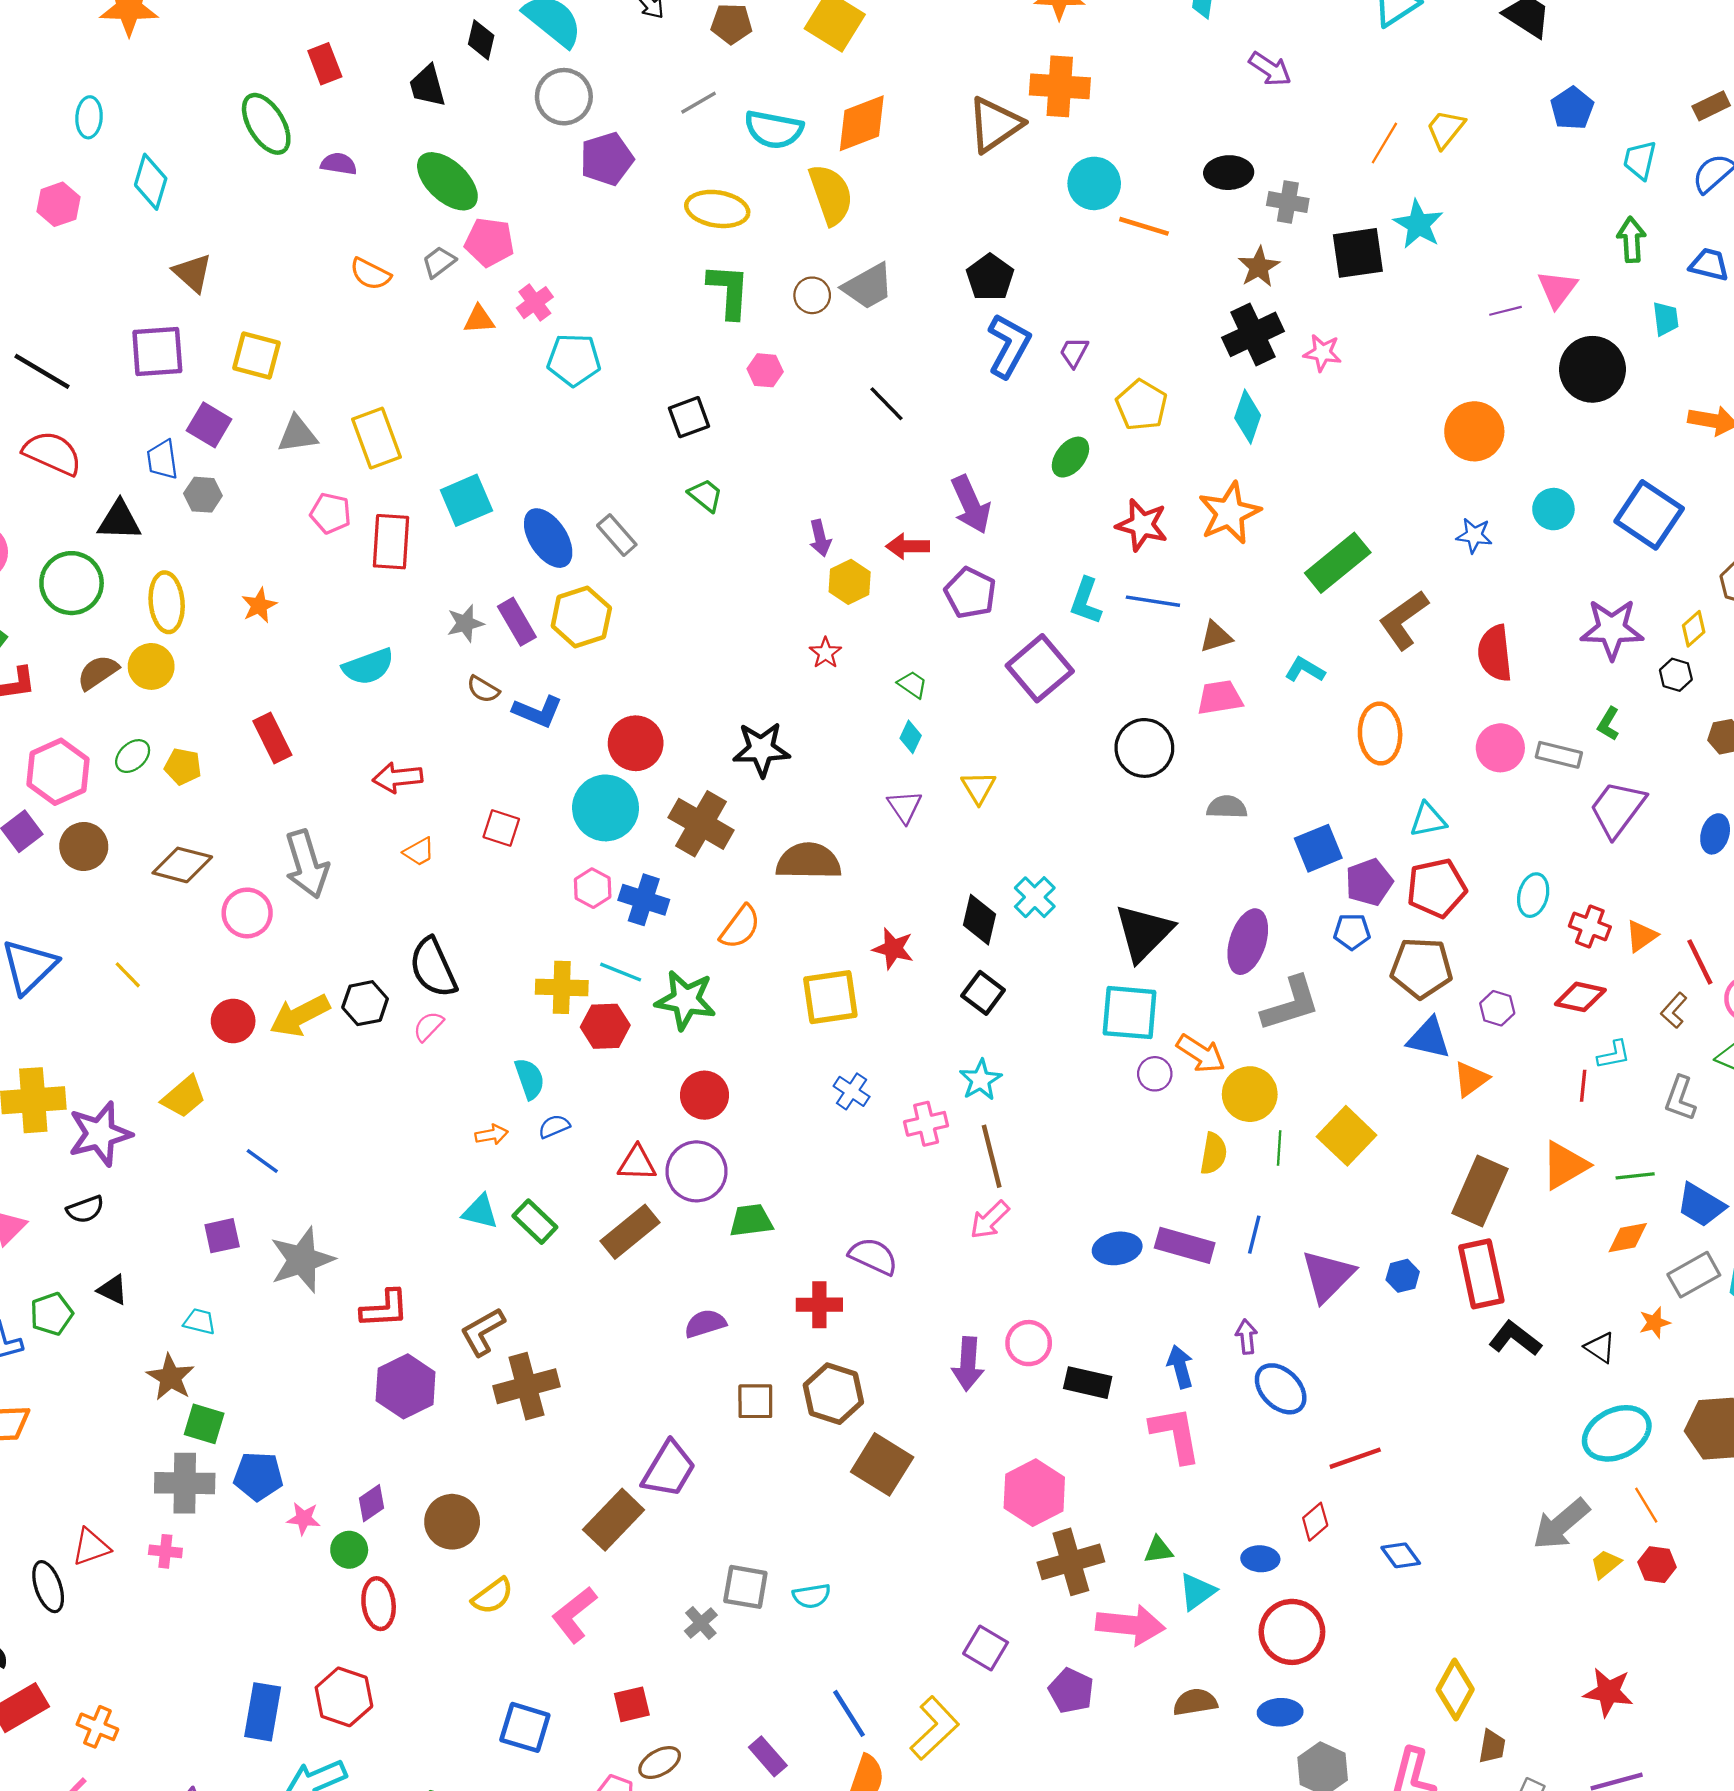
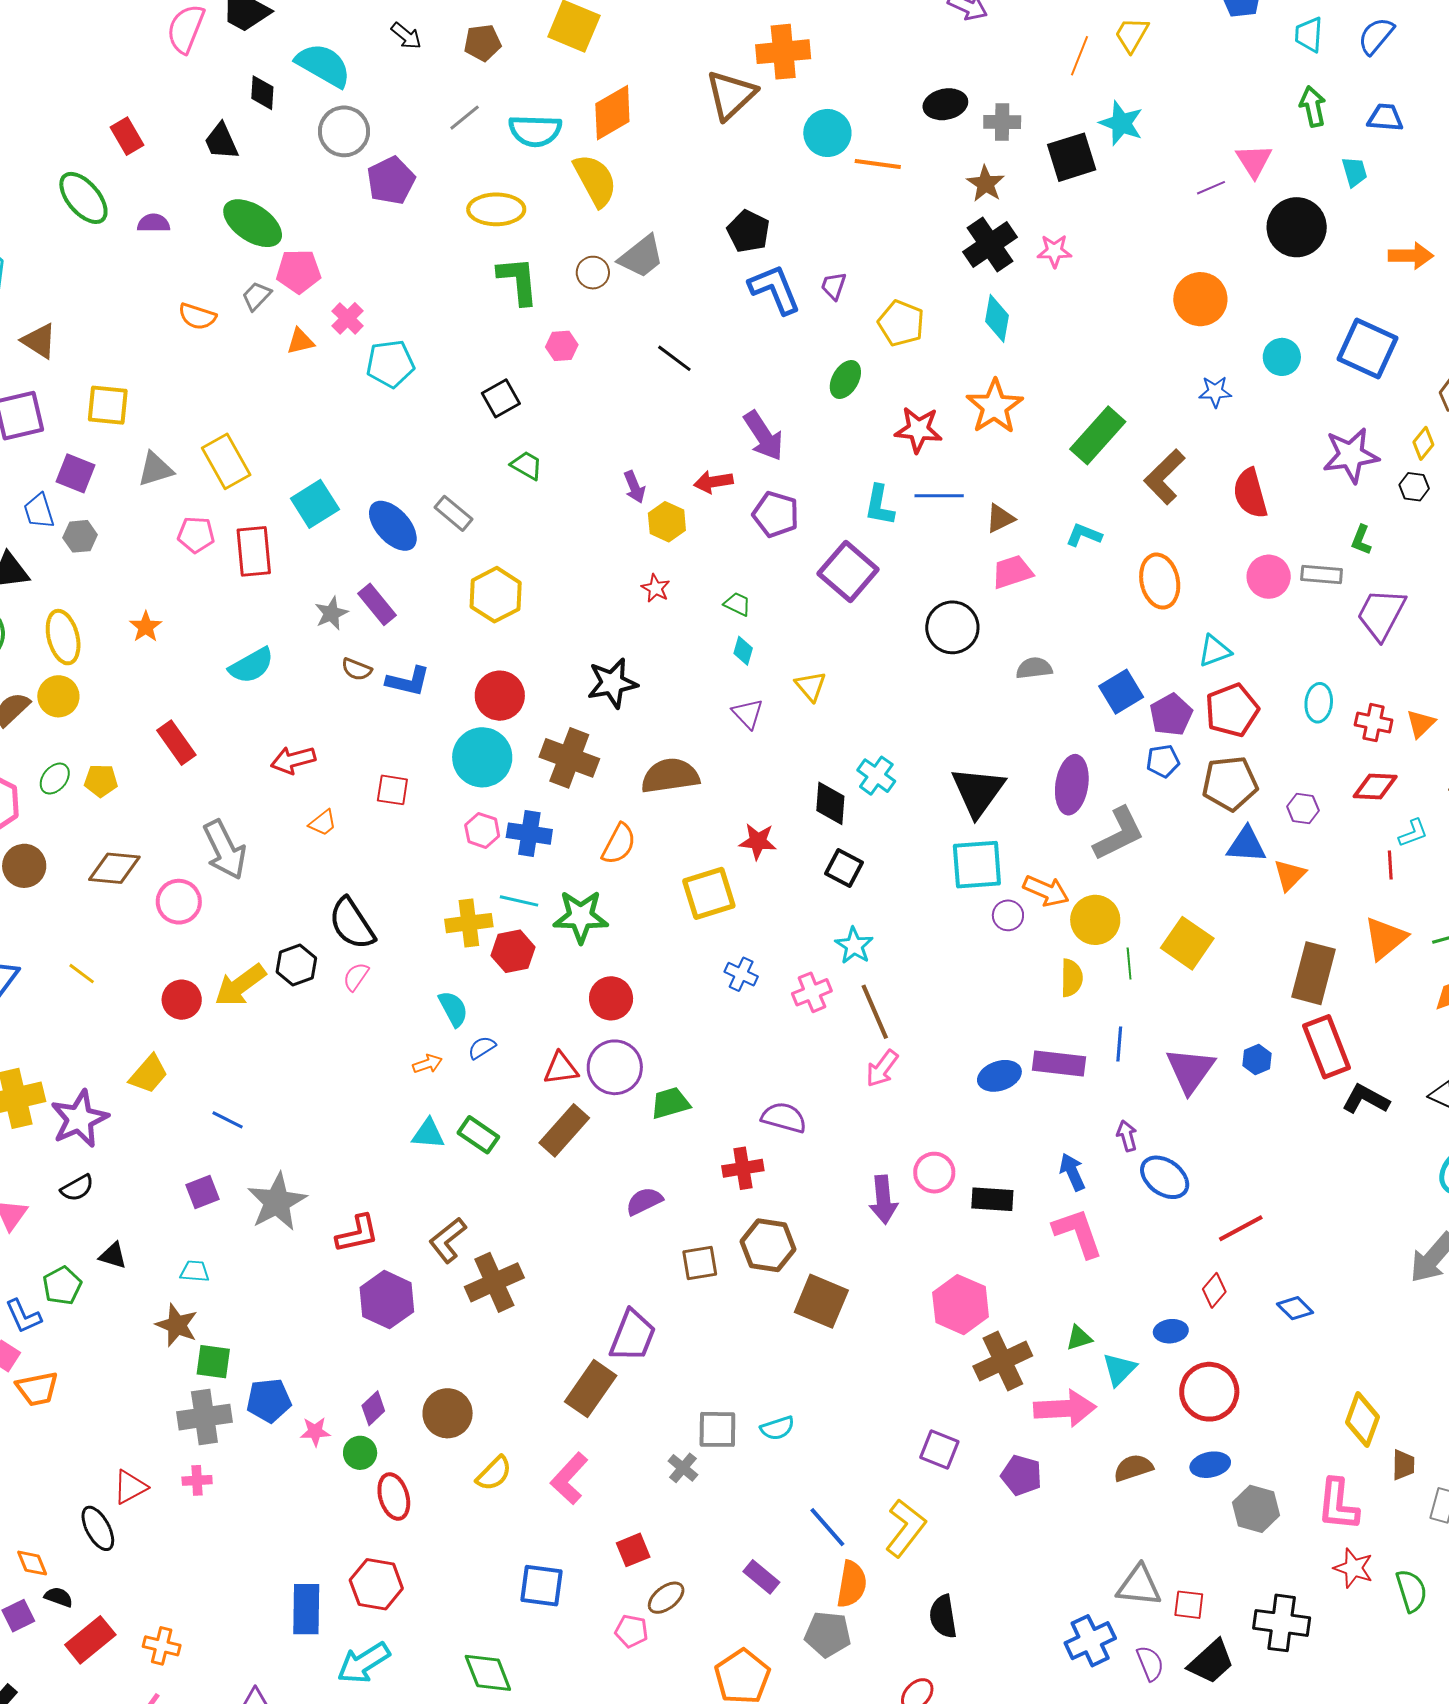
blue L-shape: (1009, 346) -> (775, 289), turned -42
yellow hexagon: (581, 617) -> (496, 595), moved

